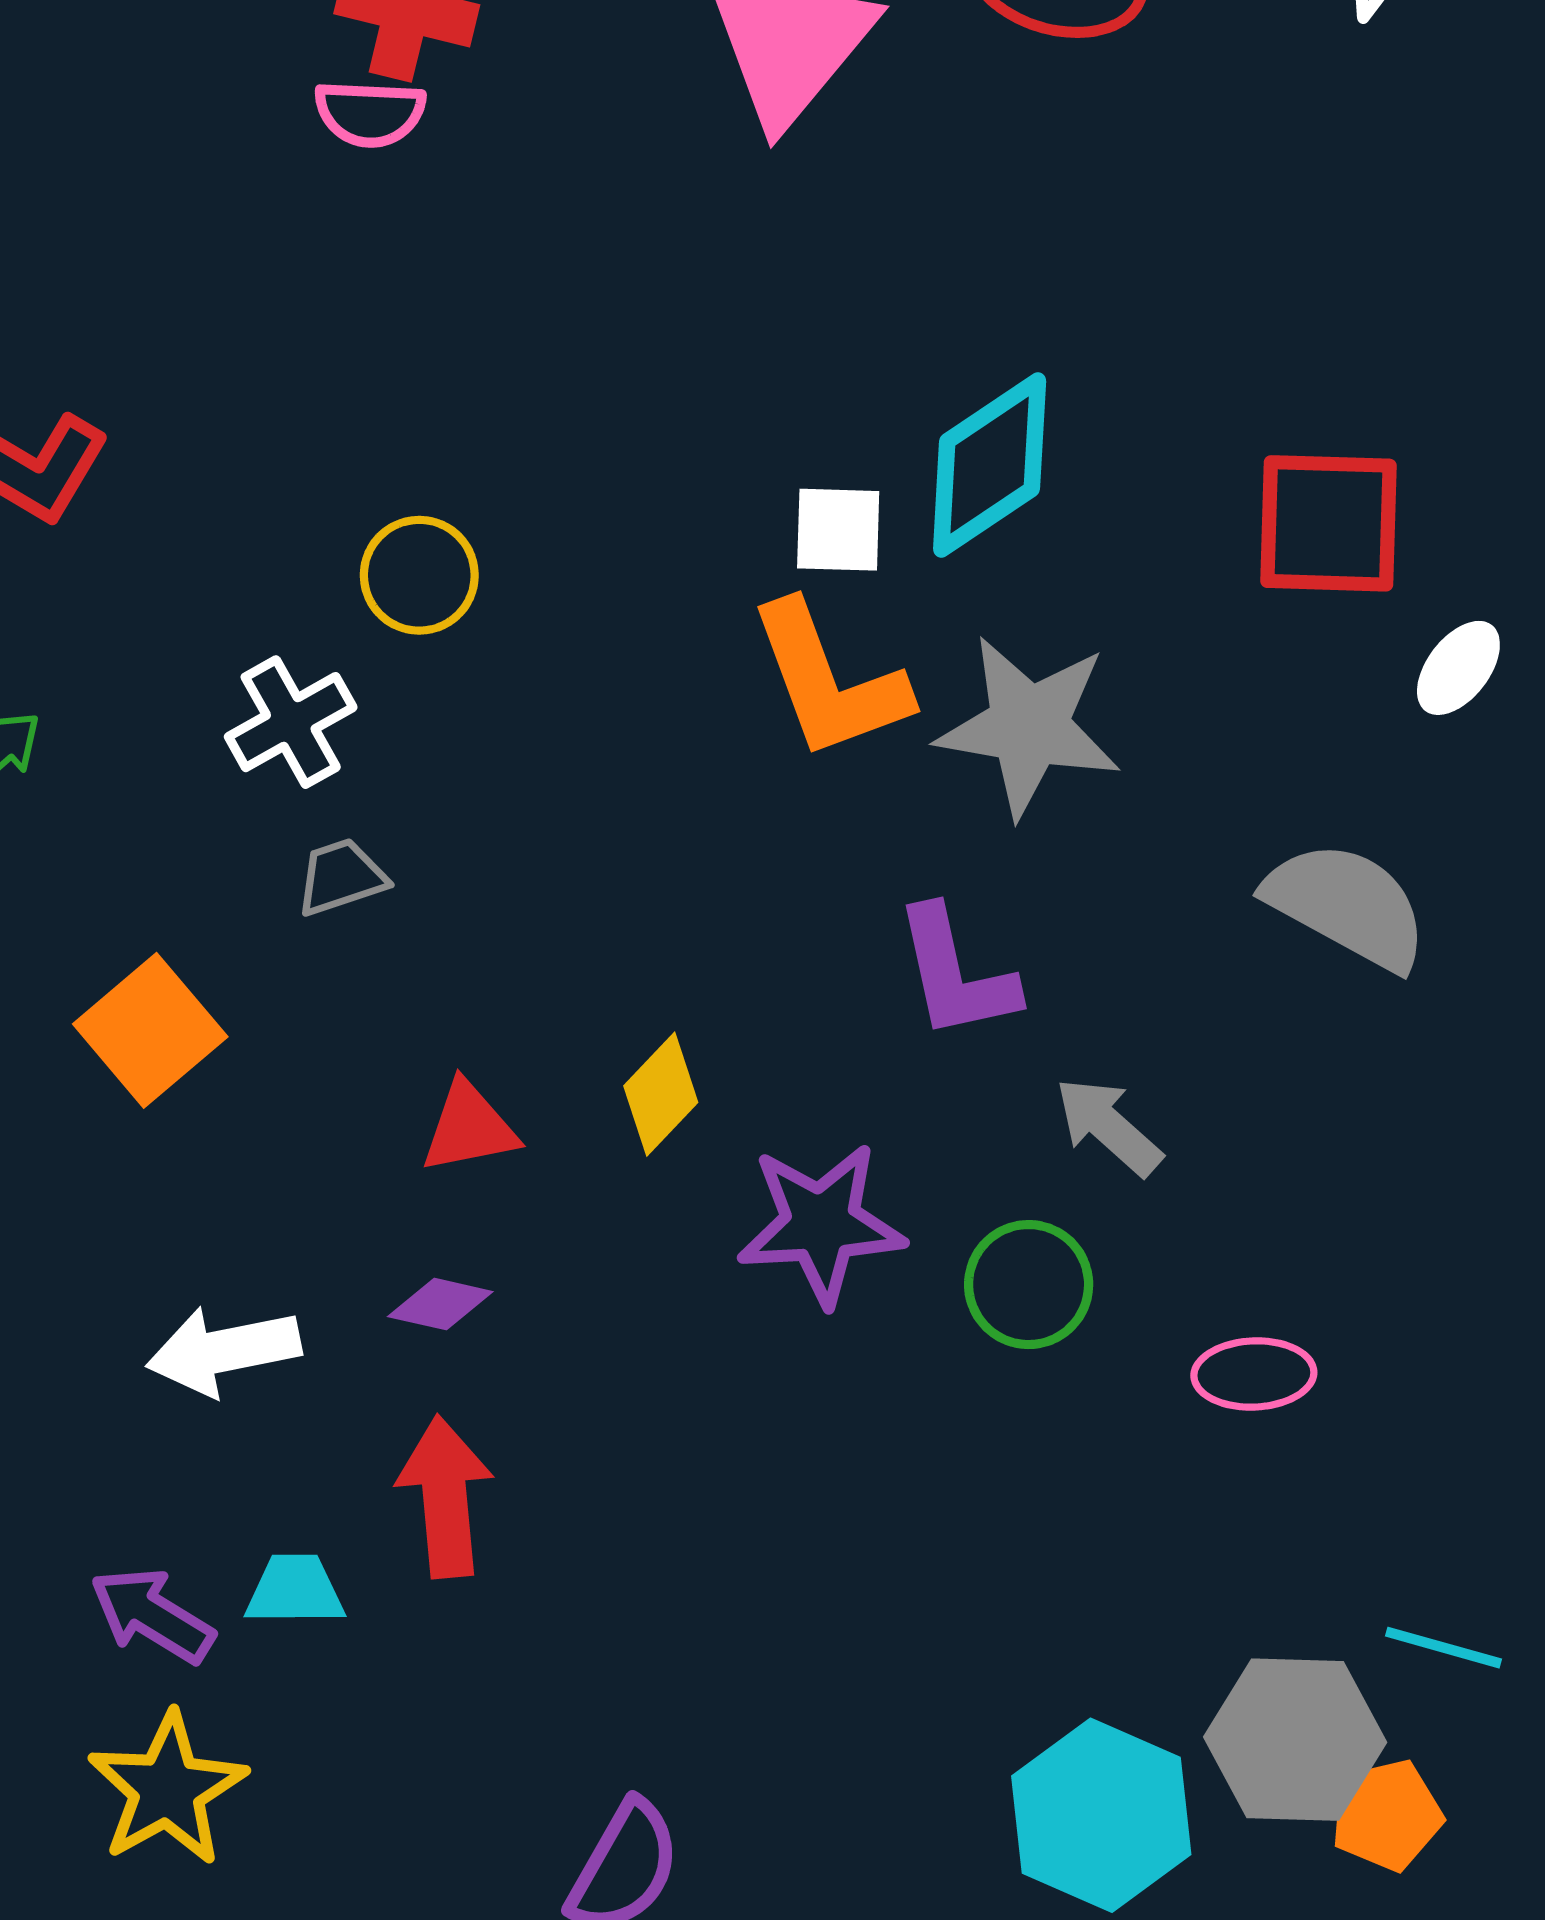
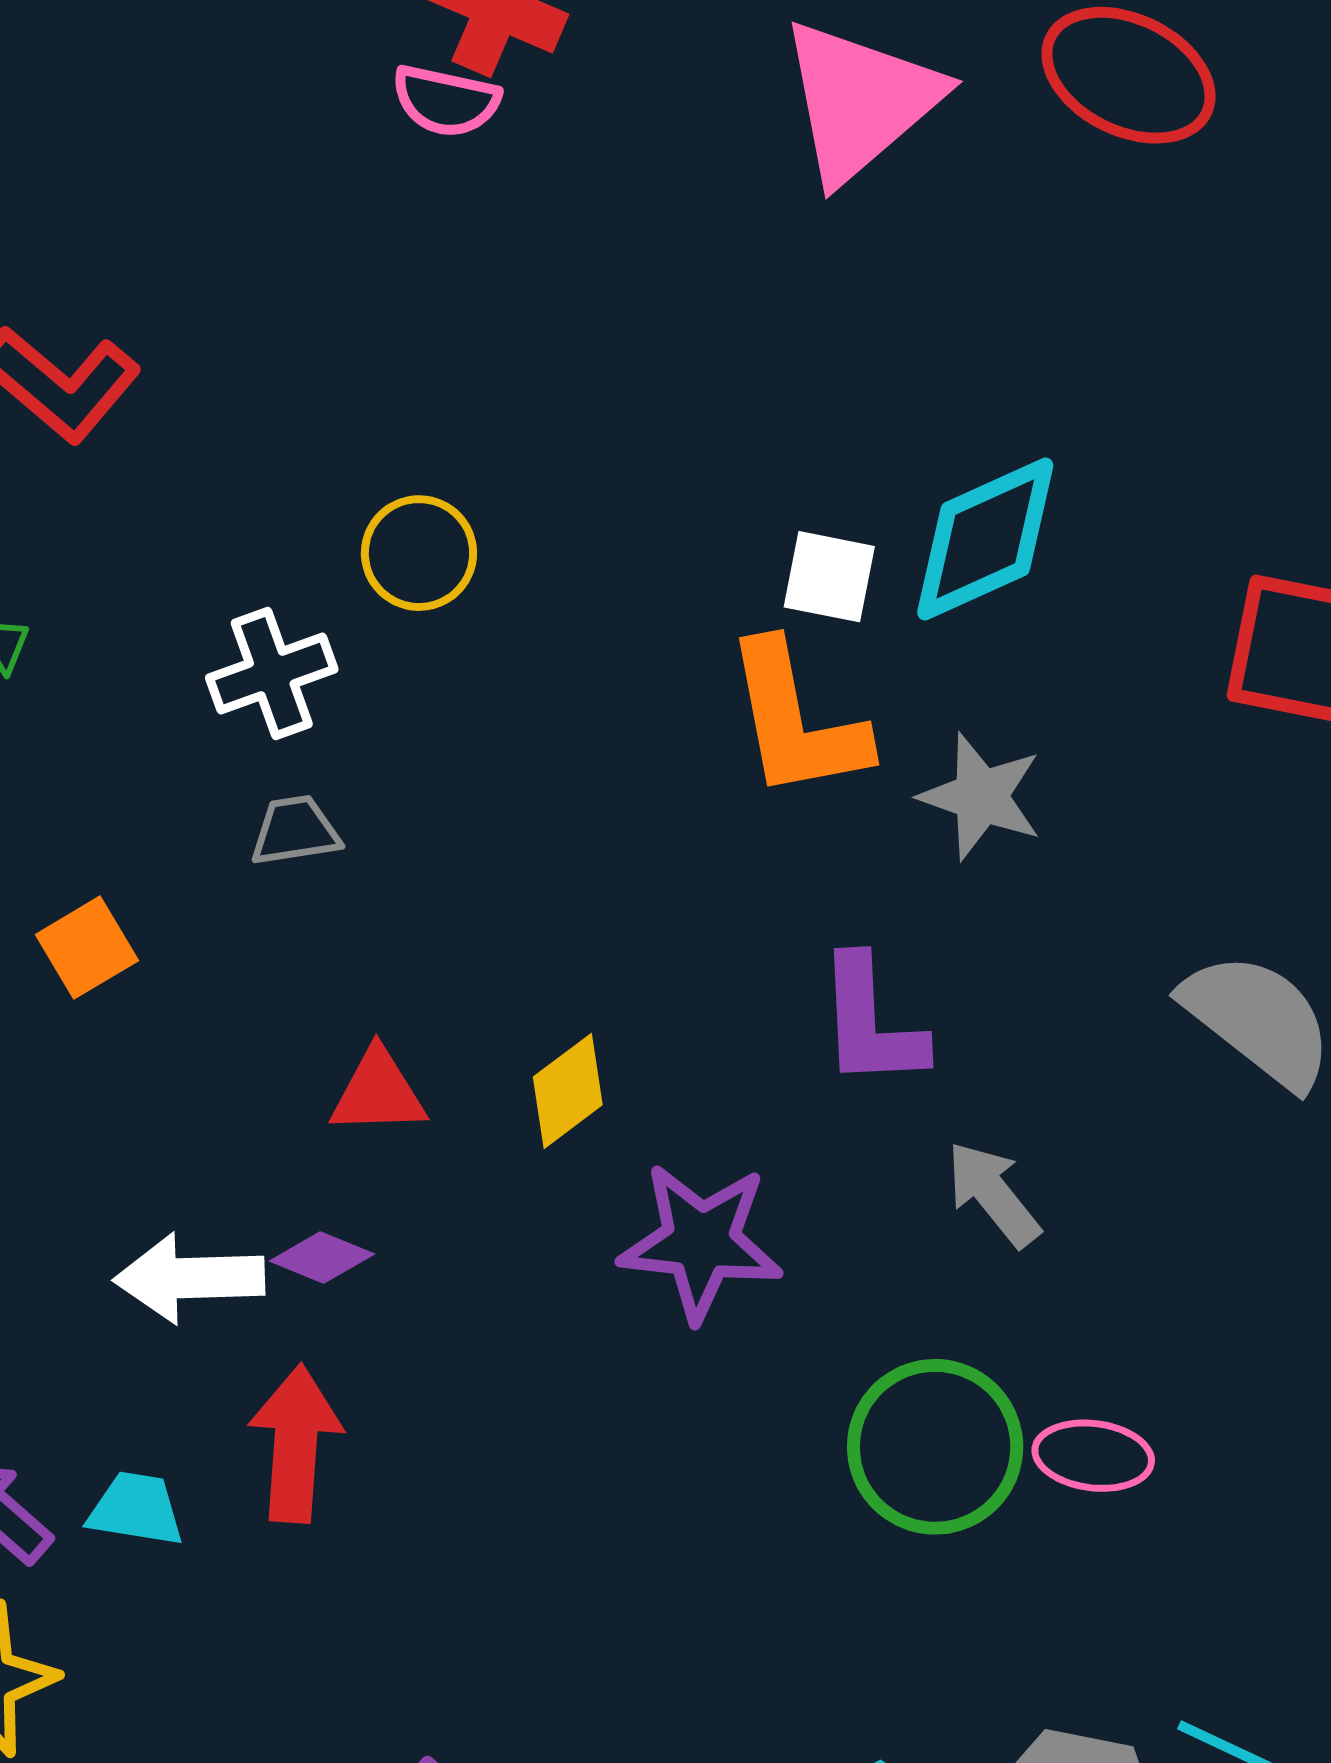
gray star: (1029, 726) -> (981, 796), size x0.7
orange square: (150, 1030) -> (87, 948), size x0.7
green circle: (1029, 1285) -> (935, 1447), moved, size x1.4
white arrow: (224, 1351) -> (189, 1278), moved

